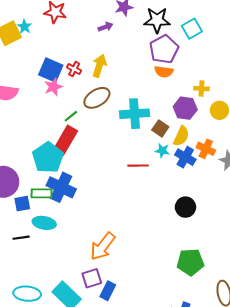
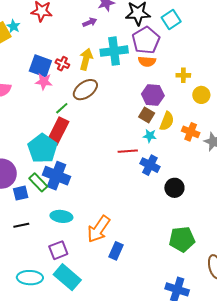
pink star: (53, 87) -> (44, 82), turned 30
purple hexagon: (185, 108) -> (153, 95), moved
cyan cross: (135, 114) -> (114, 51), moved
blue cross: (185, 157) -> (150, 165), moved
green rectangle: (42, 193) -> (38, 182), turned 48
cyan ellipse: (44, 223) -> (61, 216), moved
purple square: (92, 278) -> (58, 250), moved
blue rectangle: (108, 291) -> (116, 251), moved

